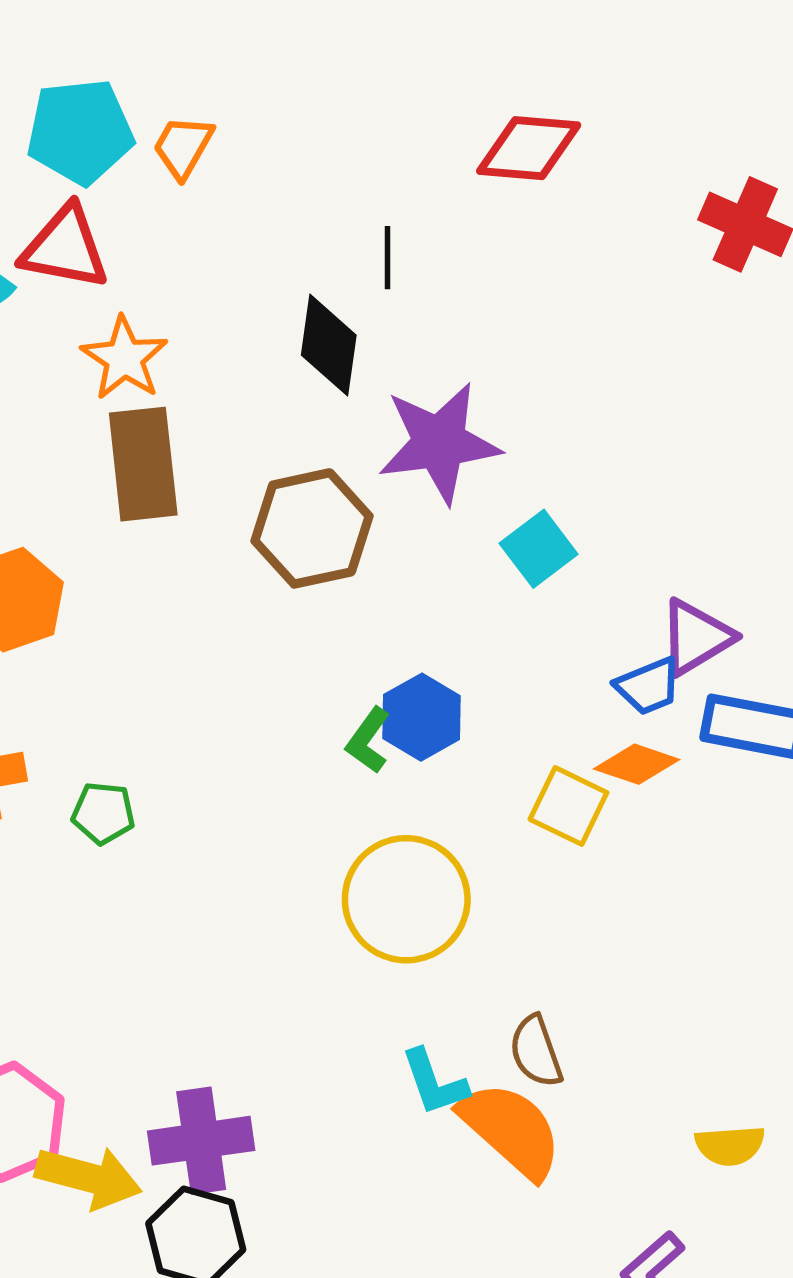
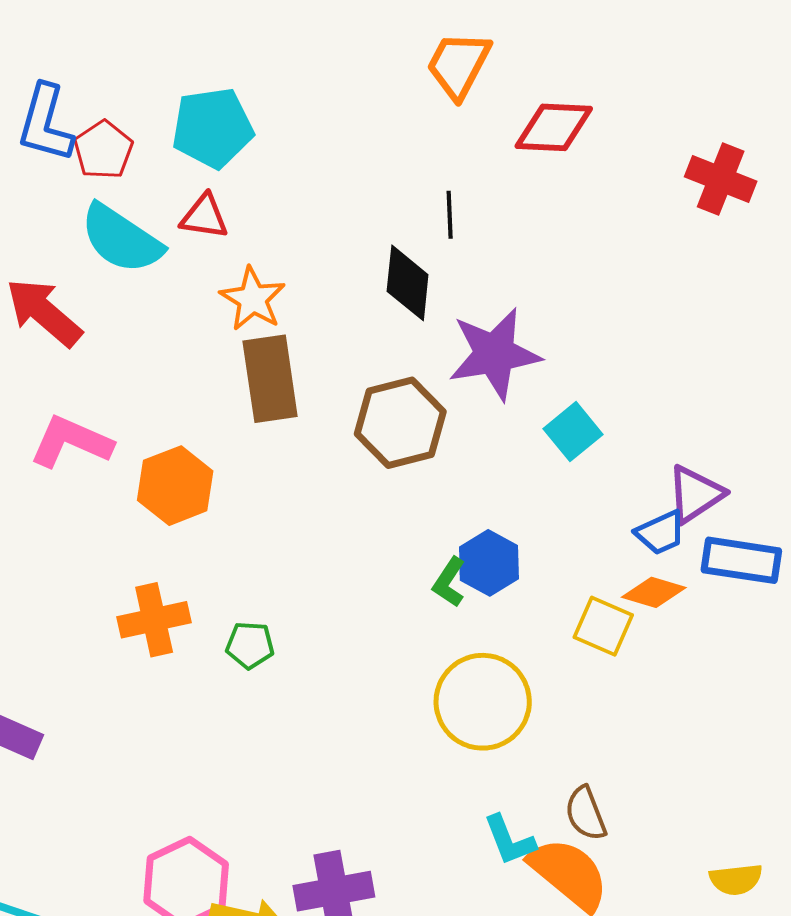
orange trapezoid: (183, 147) -> (459, 65), moved, size x1.4
red triangle: (65, 248) -> (204, 217), size x0.7

